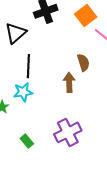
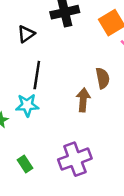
black triangle: (16, 33) -> (26, 34), size x0.7

